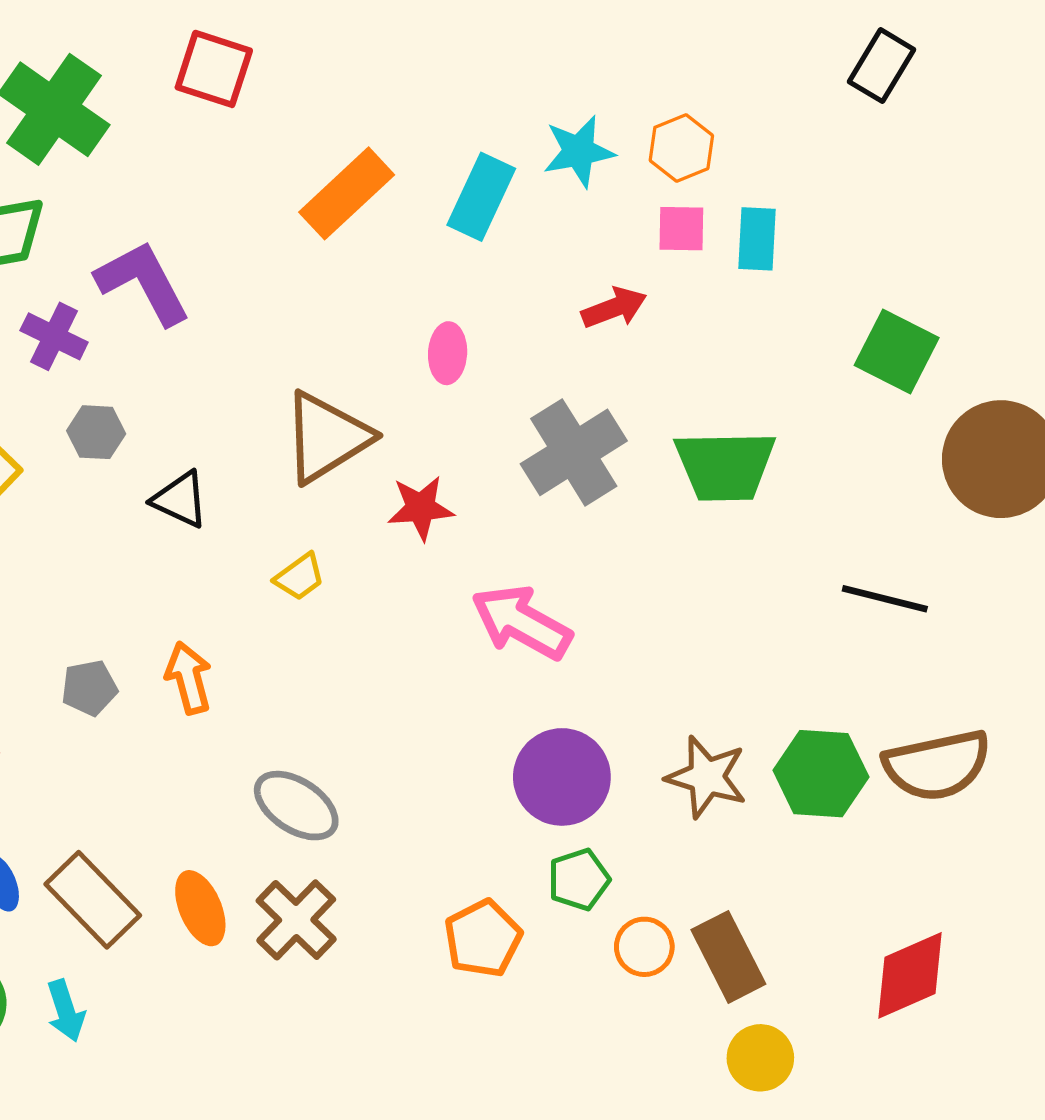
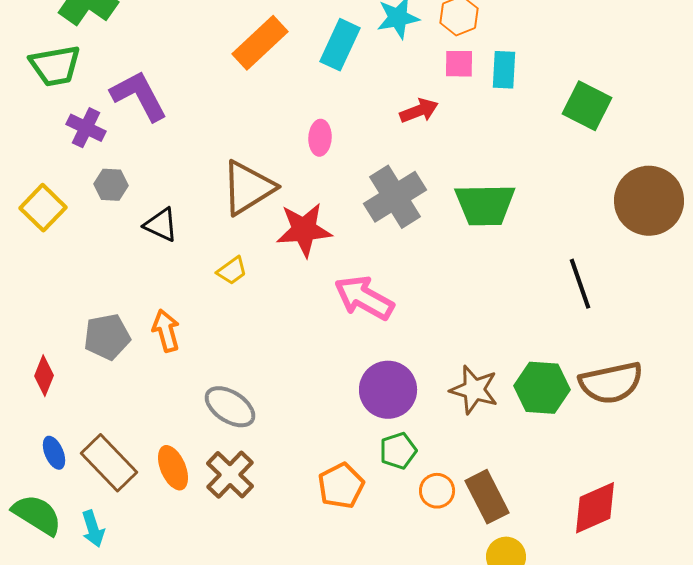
green square: (897, 351) -> (587, 106), moved
red star: (421, 508) -> (304, 230), size x1.4
black line: (885, 599) -> (580, 284), turned 57
gray pentagon: (89, 688) -> (107, 337), size x1.4

